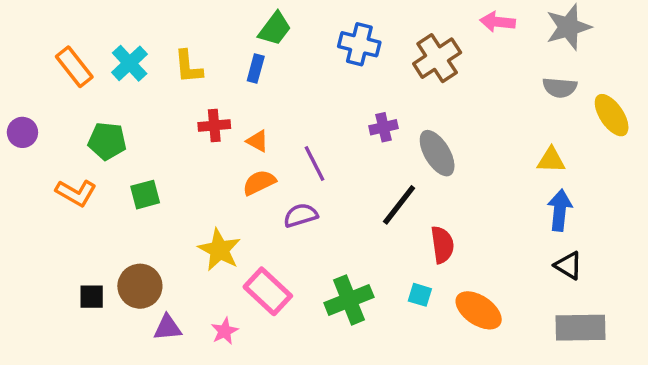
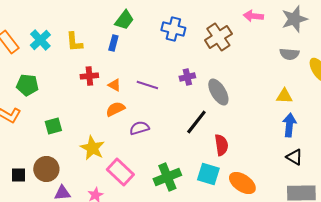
purple line: (314, 163) -> (147, 85), moved, turned -45
green square: (145, 195) -> (53, 126), moved
cyan square: (420, 295) -> (208, 174), size x1.6

